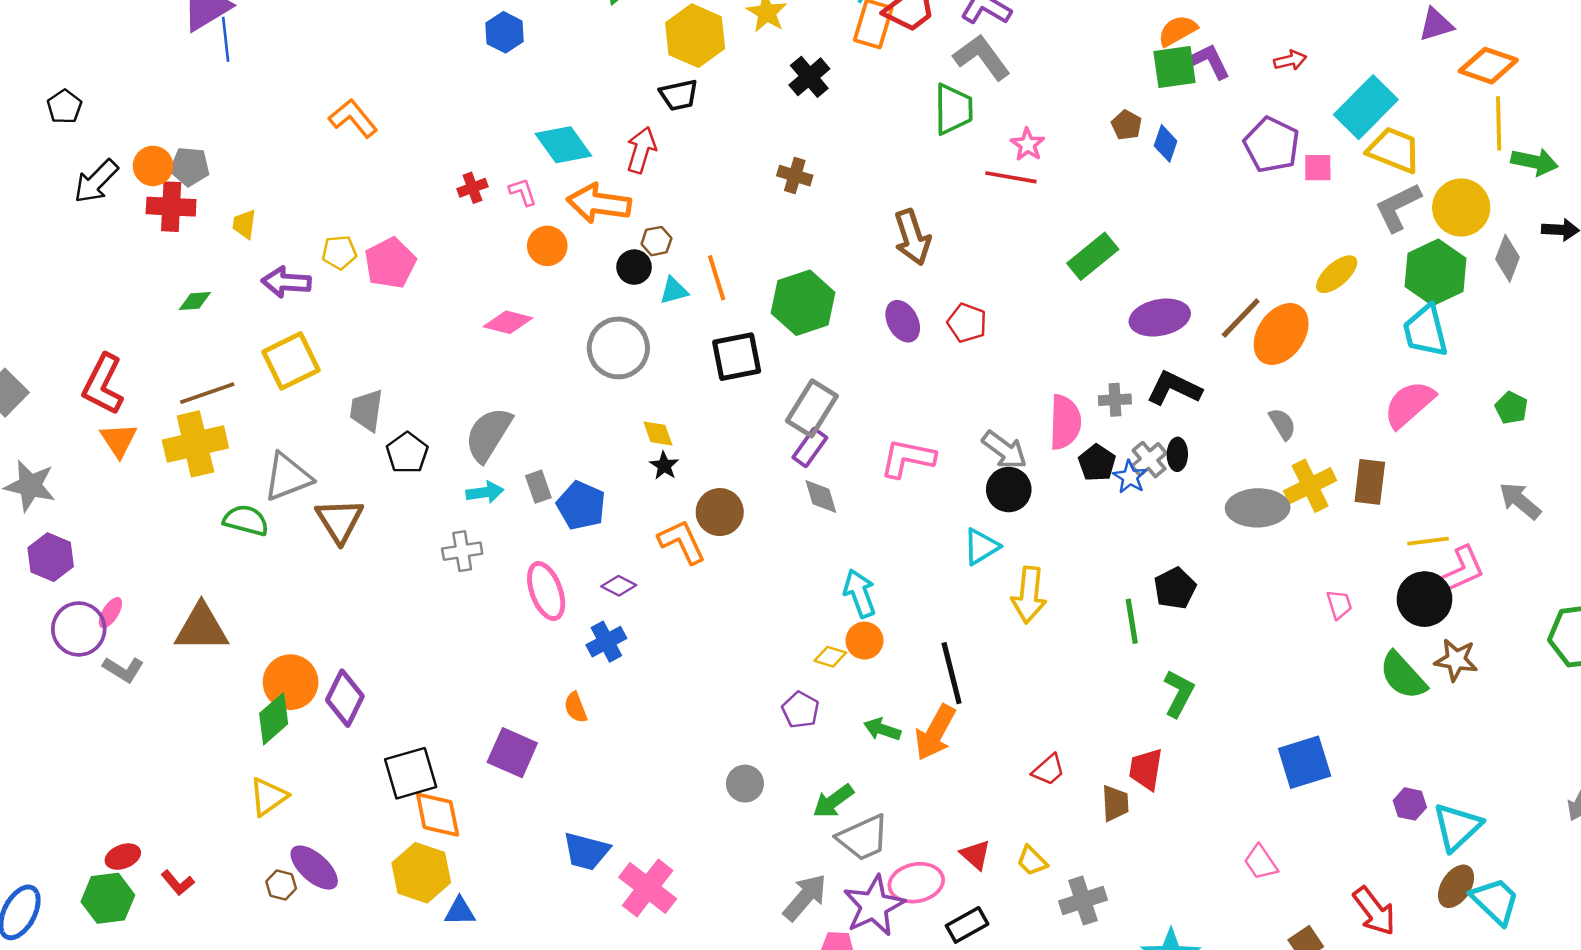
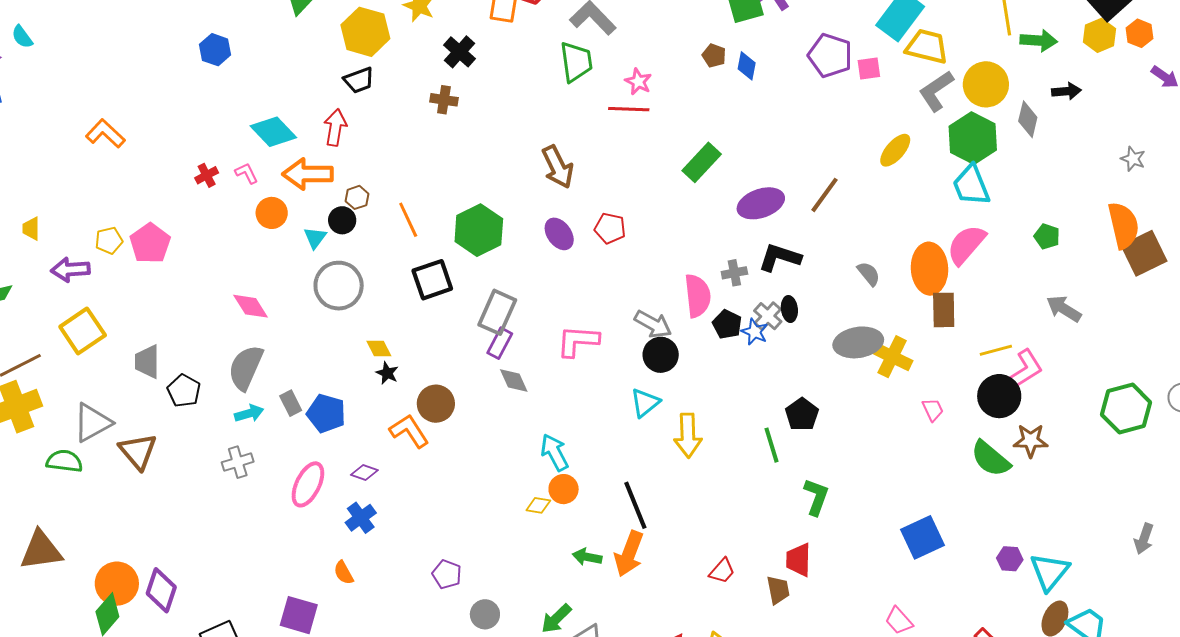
brown cross: (795, 176) -> (444, 100), moved
cyan triangle: (674, 291) -> (315, 238), moved, turned -30
pink diamond: (508, 322) -> (251, 306), moved, turned 51
orange ellipse: (1281, 334) -> (929, 269), moved, turned -30
yellow cross: (1310, 486) -> (892, 357), moved, turned -30
pink ellipse: (546, 591) -> (308, 484), turned 54
purple pentagon: (800, 710) -> (447, 574), moved

